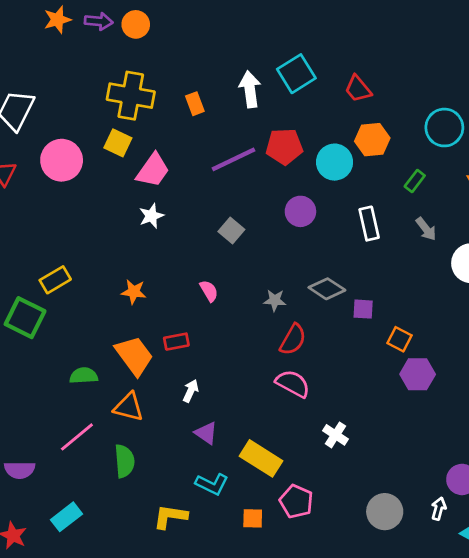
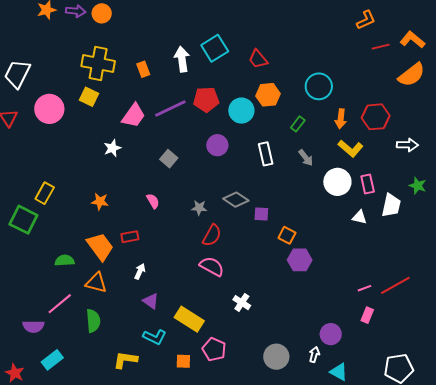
pink trapezoid: (153, 170) -> (134, 116), moved
yellow rectangle: (55, 280) -> (45, 193), turned -30
purple semicircle: (20, 470) -> (33, 326), moved

